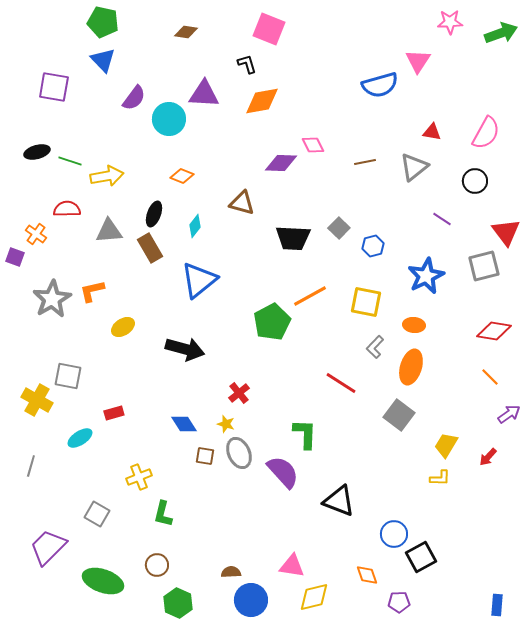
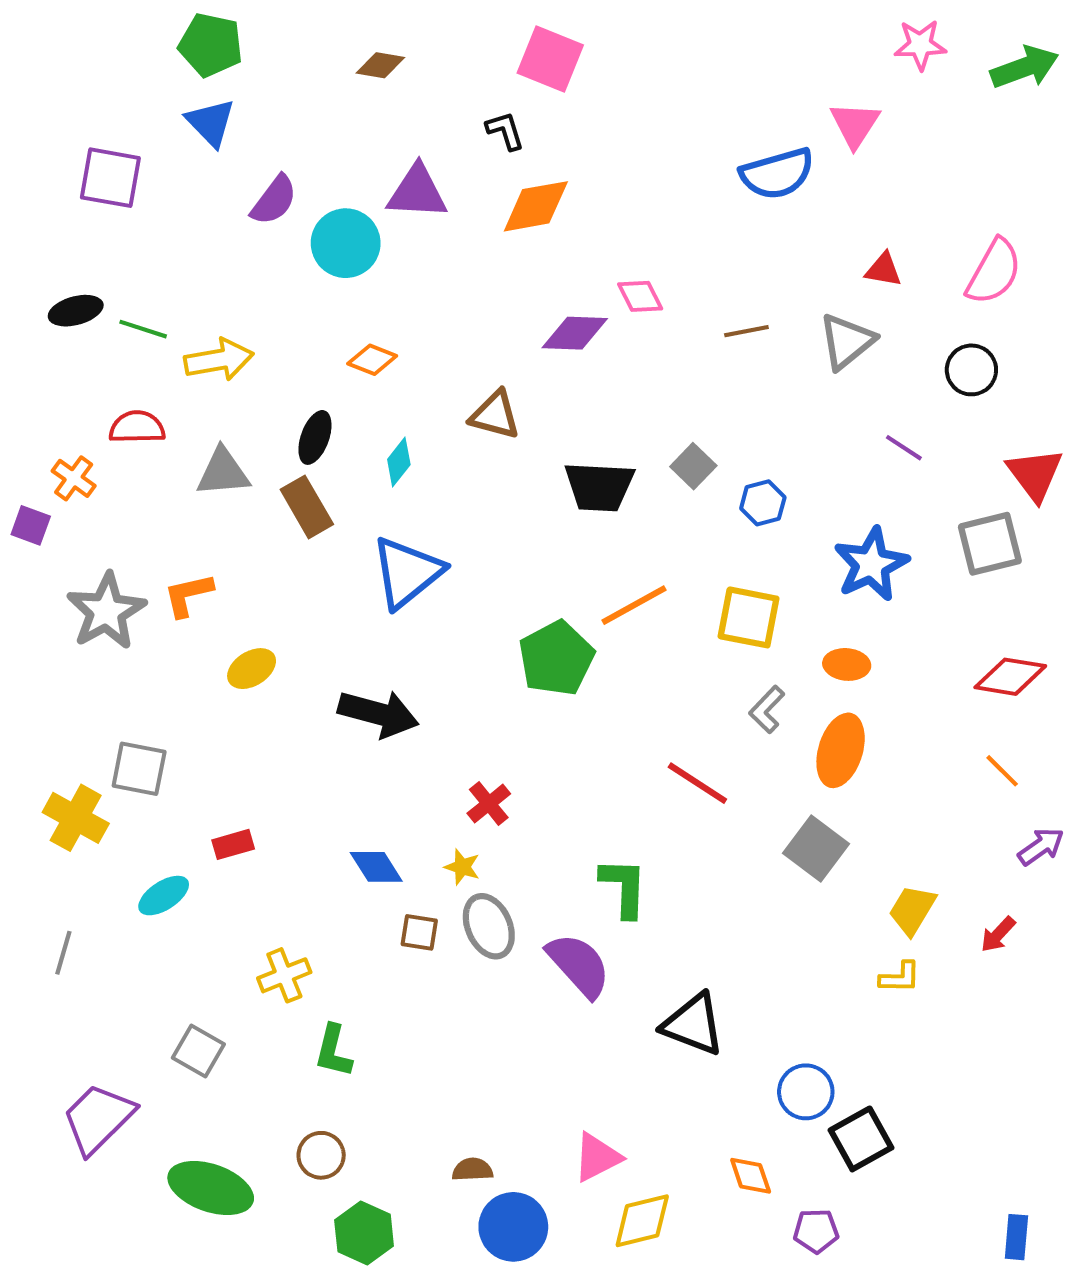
pink triangle: (292, 566) -> (597, 1157), turned -36

